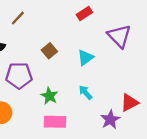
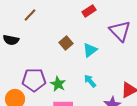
brown square: (49, 51) -> (66, 43), moved
purple pentagon: (19, 76) -> (34, 80), moved

